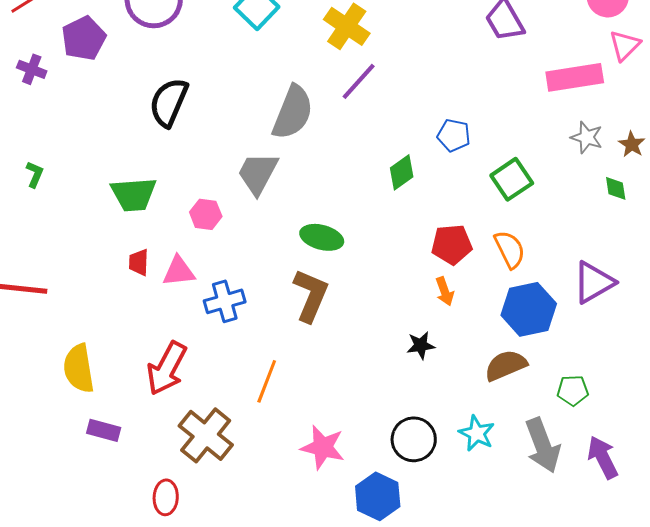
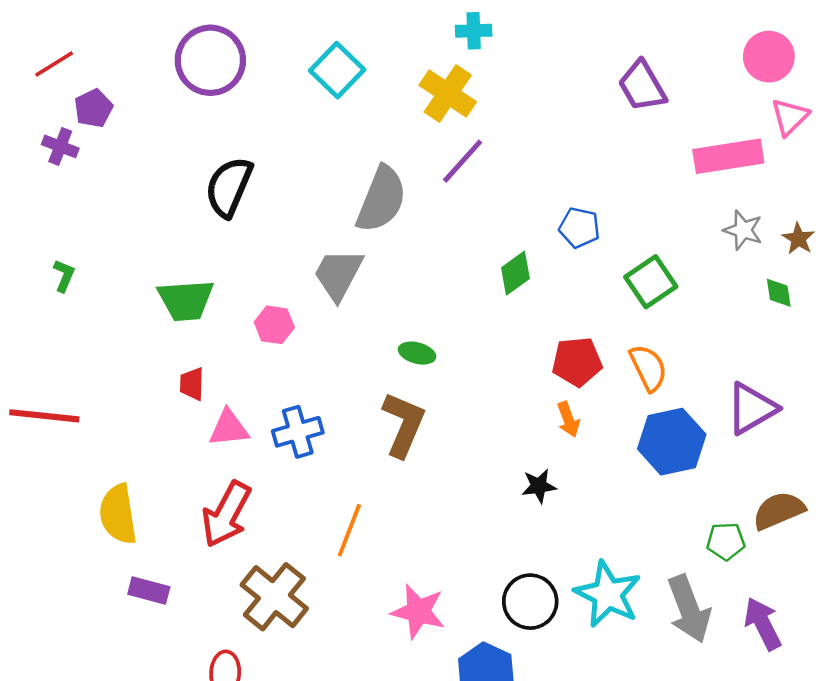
purple pentagon: (84, 38) -> (93, 108), moved, size x0.7
green ellipse: (322, 237) -> (417, 353), size x0.7
pink triangle: (179, 271) -> (229, 428), moved
brown semicircle: (506, 365) -> (779, 511), moved
cyan star: (477, 433) -> (608, 594), size x1.5

